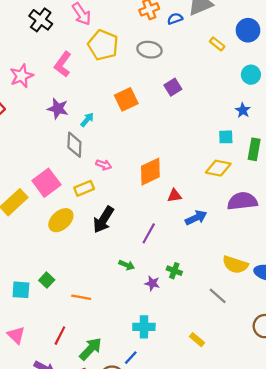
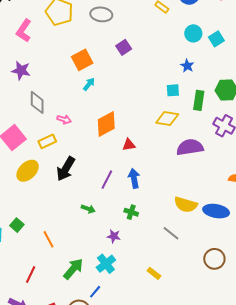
cyan arrow: (87, 120) -> (89, 84), moved
blue arrow: (196, 218) -> (134, 178), moved, turned -72
purple star: (152, 283) -> (114, 236), moved
orange line: (81, 297) -> (48, 239), turned 54
cyan cross: (144, 327) -> (106, 264), turned -36
green arrow: (91, 349) -> (73, 269), moved

